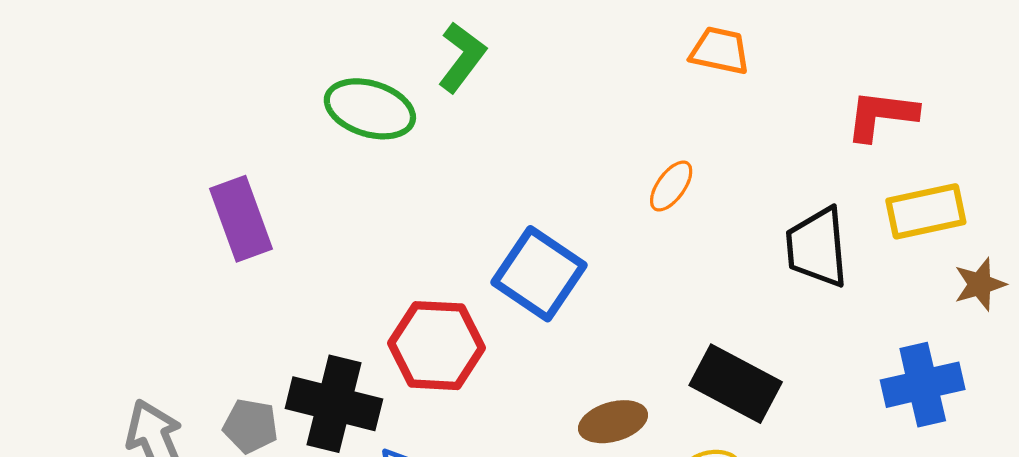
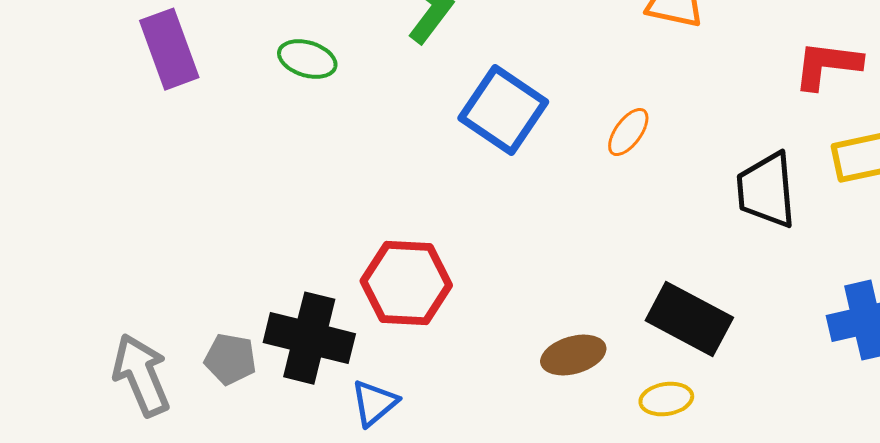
green ellipse: (370, 109) -> (307, 59), moved, size x0.7
purple rectangle: (241, 219) -> (169, 49), moved
blue square: (539, 274) -> (503, 110), moved

